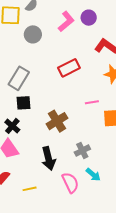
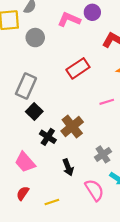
pink L-shape: (66, 21) -> (69, 19), turned -110
black square: (23, 103) -> (34, 111), turned -35
black cross: (12, 126) -> (48, 137), moved
black arrow: (48, 158) -> (68, 167), size x0.7

